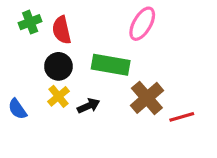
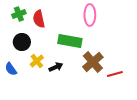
pink ellipse: (142, 24) -> (90, 15), turned -30
black circle: (58, 66) -> (22, 42), moved

